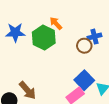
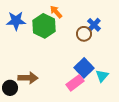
blue cross: (94, 37) -> (94, 25), turned -32
brown arrow: (27, 90) -> (28, 78), turned -48

